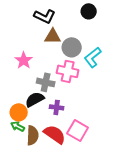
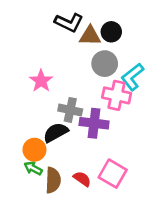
black circle: (89, 11) -> (111, 32), moved
brown triangle: (53, 36) -> (90, 36), moved
pink cross: (68, 71) -> (117, 95), moved
purple cross: (57, 107) -> (94, 123), moved, size x1.5
red semicircle: (55, 134) -> (82, 179), size x0.6

